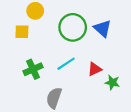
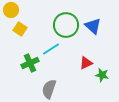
yellow circle: (35, 11) -> (11, 10), moved
yellow square: (22, 32) -> (20, 29), turned 32
cyan line: (66, 64) -> (51, 49), moved

